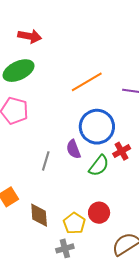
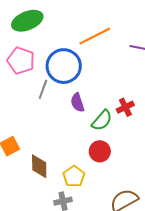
blue circle: (97, 127) -> (64, 66), moved
gray line: (46, 161) -> (43, 89), moved
red circle: (99, 213) -> (100, 151), moved

